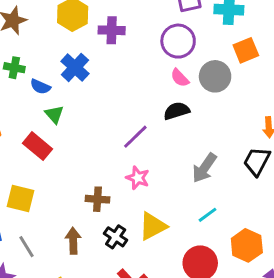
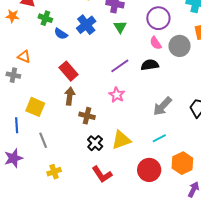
green triangle: (54, 114) -> (120, 27), moved
purple line: (135, 137) -> (120, 66), moved
red rectangle: (38, 146) -> (69, 71), moved
pink star: (138, 178) -> (117, 95), moved
brown arrow: (73, 241) -> (70, 96), moved
gray line: (27, 247) -> (43, 140), moved

